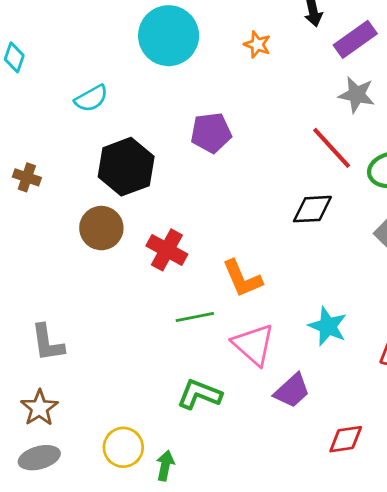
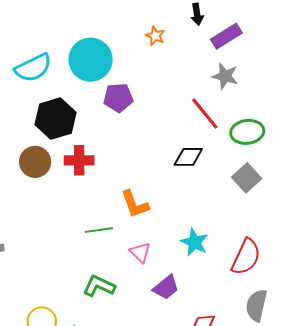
cyan circle: (169, 36) -> (90, 60), moved
cyan semicircle: (91, 98) -> (33, 68), size x1.5
red cross: (167, 250) -> (79, 160), moved, turned -32
pink triangle: (254, 345) -> (140, 252), size x0.7

